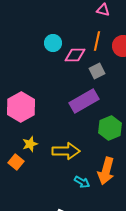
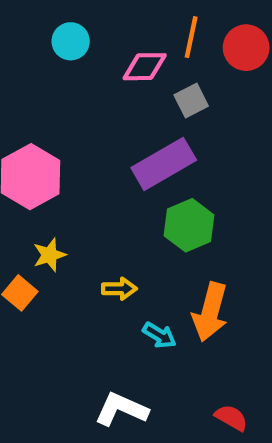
cyan circle: (53, 43) -> (71, 41), moved
green hexagon: (110, 128) -> (189, 225), moved
yellow arrow: (66, 151) -> (119, 289), moved, size x0.6

